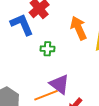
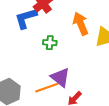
blue L-shape: (22, 24) -> (26, 18), turned -85

